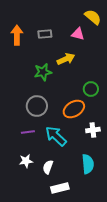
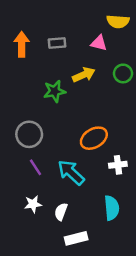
yellow semicircle: (93, 17) -> (118, 21), turned 144
green circle: (91, 89) -> (123, 73), moved
gray circle: (37, 106) -> (29, 134), moved
purple line: (28, 132) -> (36, 167), turned 64

